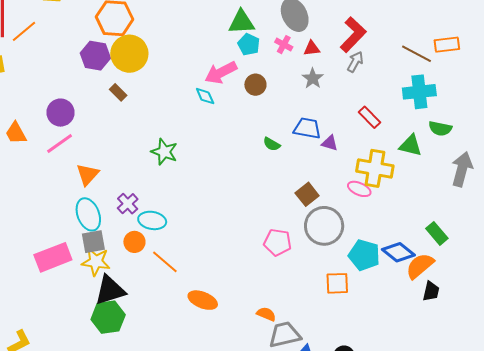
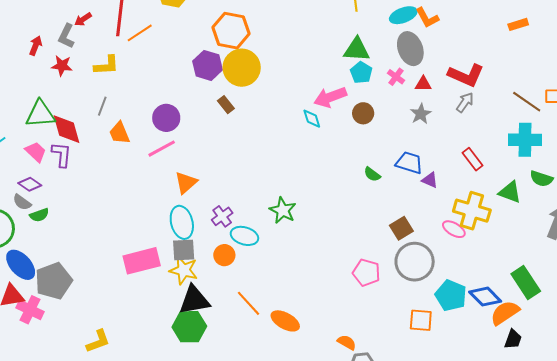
red L-shape: (353, 35) -> (466, 75), turned 63
green star: (164, 152) -> (283, 210), moved
green rectangle: (437, 233) -> (526, 282), size x1.4
orange line: (165, 262) -> (248, 303), moved

